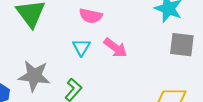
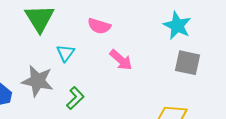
cyan triangle: (81, 47) -> (65, 53), moved

